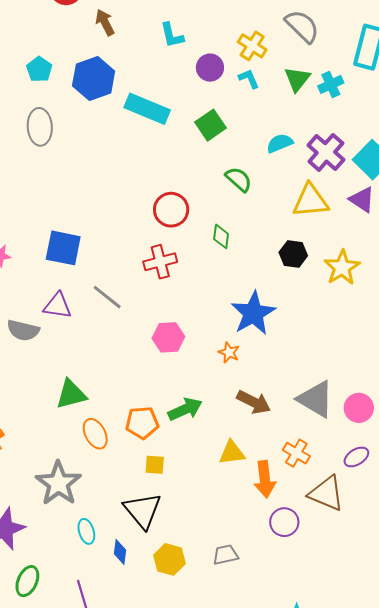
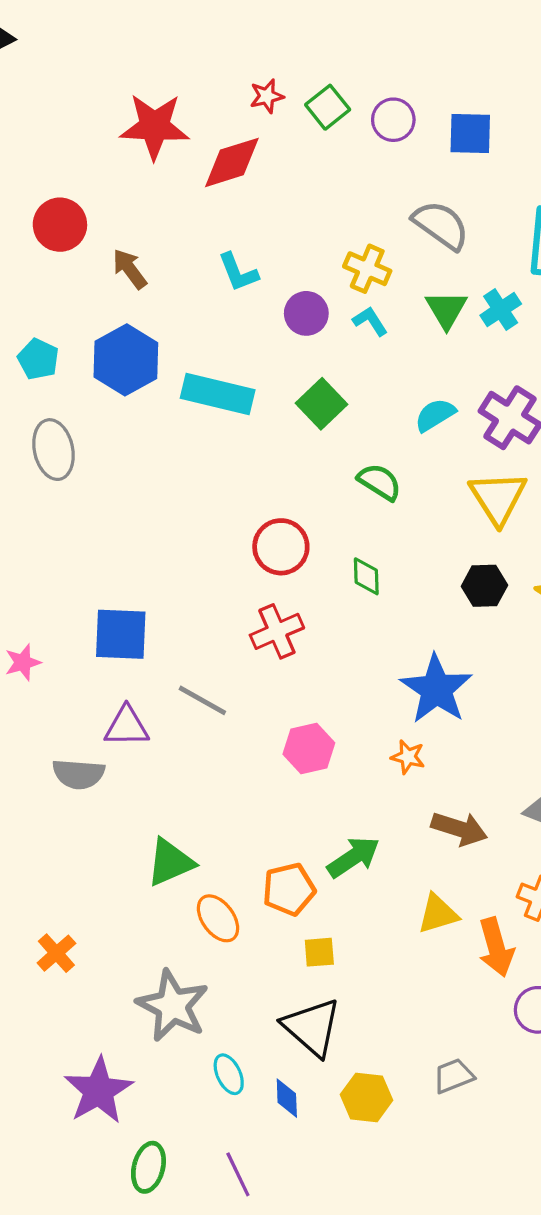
yellow triangle: (310, 201) -> (498, 498), turned -48

